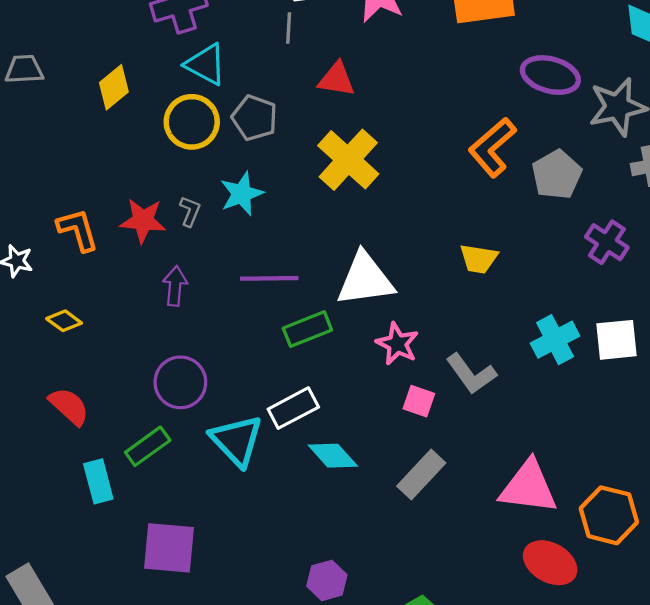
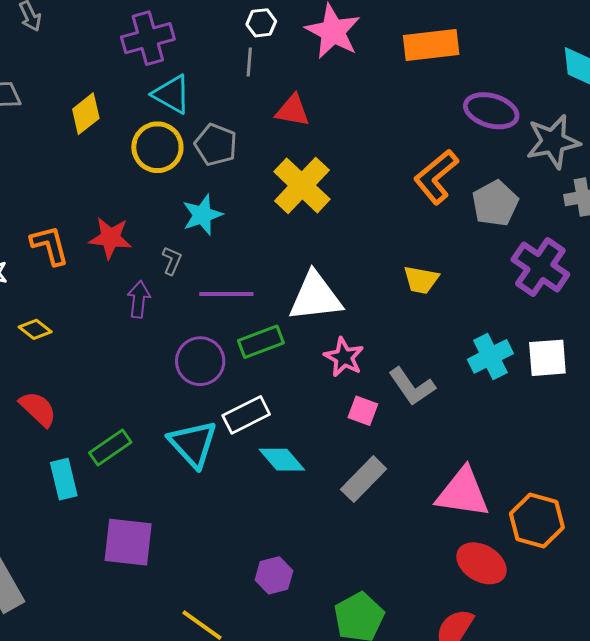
gray L-shape: (190, 211) -> (172, 261), moved
purple cross: (607, 242) -> (540, 267), size x1.4
purple circle: (180, 382) -> (200, 361), moved

